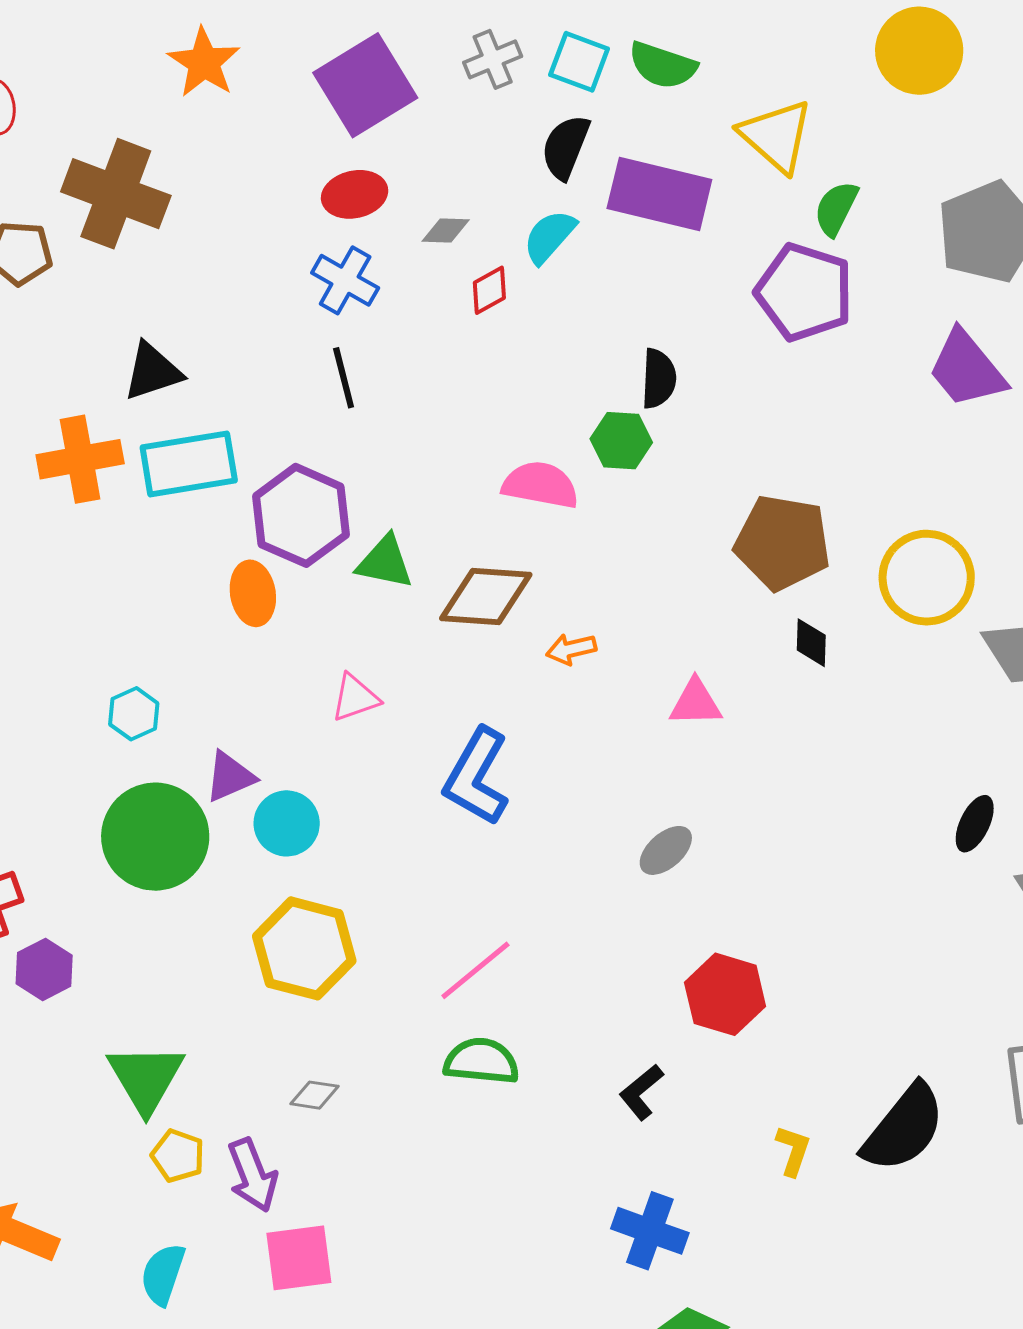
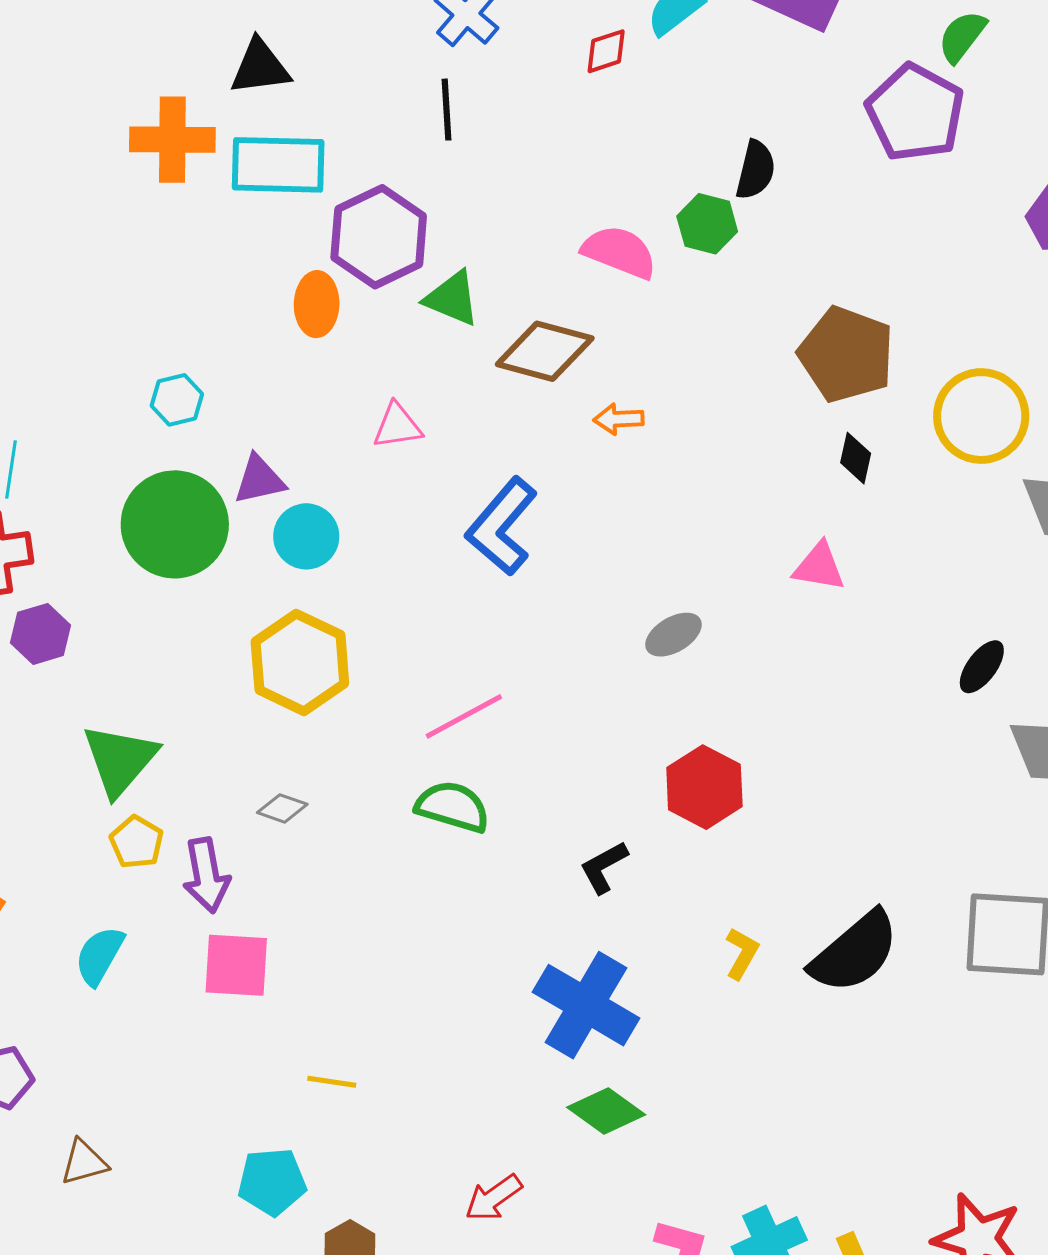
pink triangle: (696, 703) -> (819, 567), moved
blue cross: (650, 1231) -> (586, 1005), size x1.4

